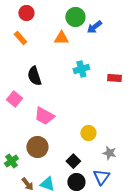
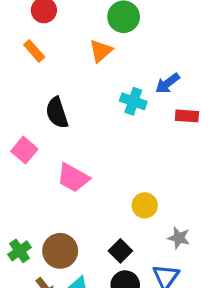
blue arrow: (94, 27) -> (167, 83), moved
orange triangle: (61, 38) -> (101, 51), turned -42
cyan cross: (81, 69) -> (133, 101), turned 35
brown circle: (37, 147) -> (60, 251), moved

